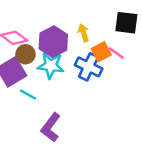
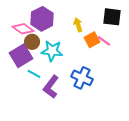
purple hexagon: (53, 42) -> (42, 19), moved
blue cross: (89, 67) -> (82, 78), moved
purple L-shape: (51, 127) -> (51, 87), moved

